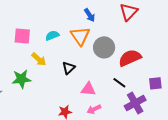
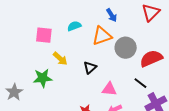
cyan semicircle: (52, 36) -> (74, 26), moved
orange triangle: (80, 36) -> (102, 36), turned 45

